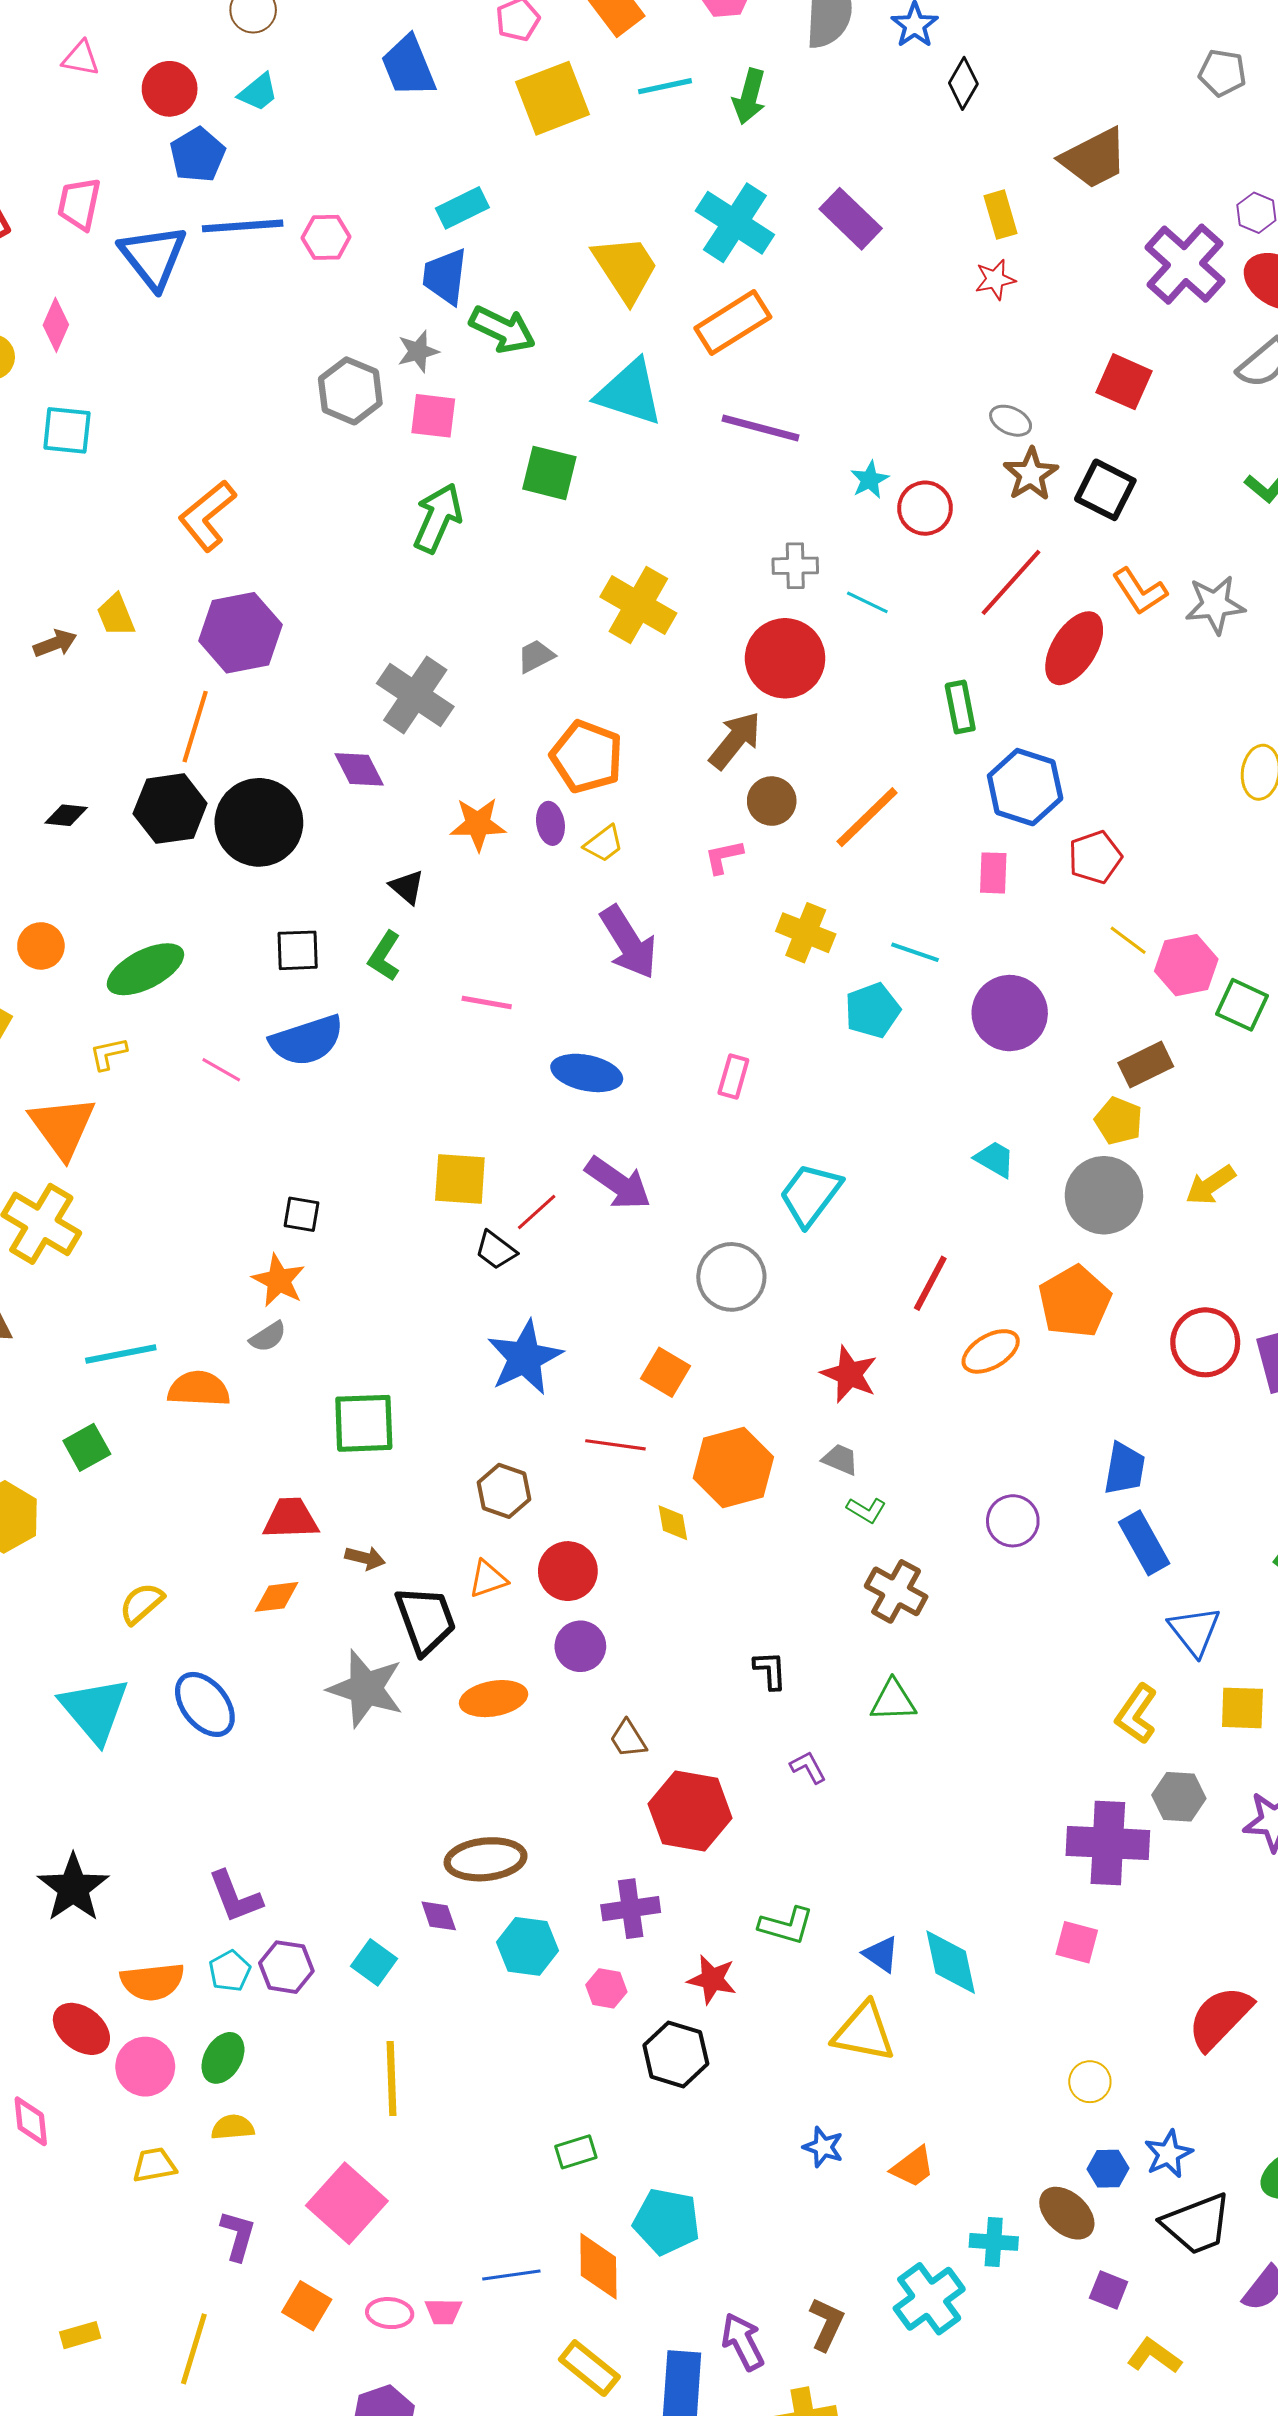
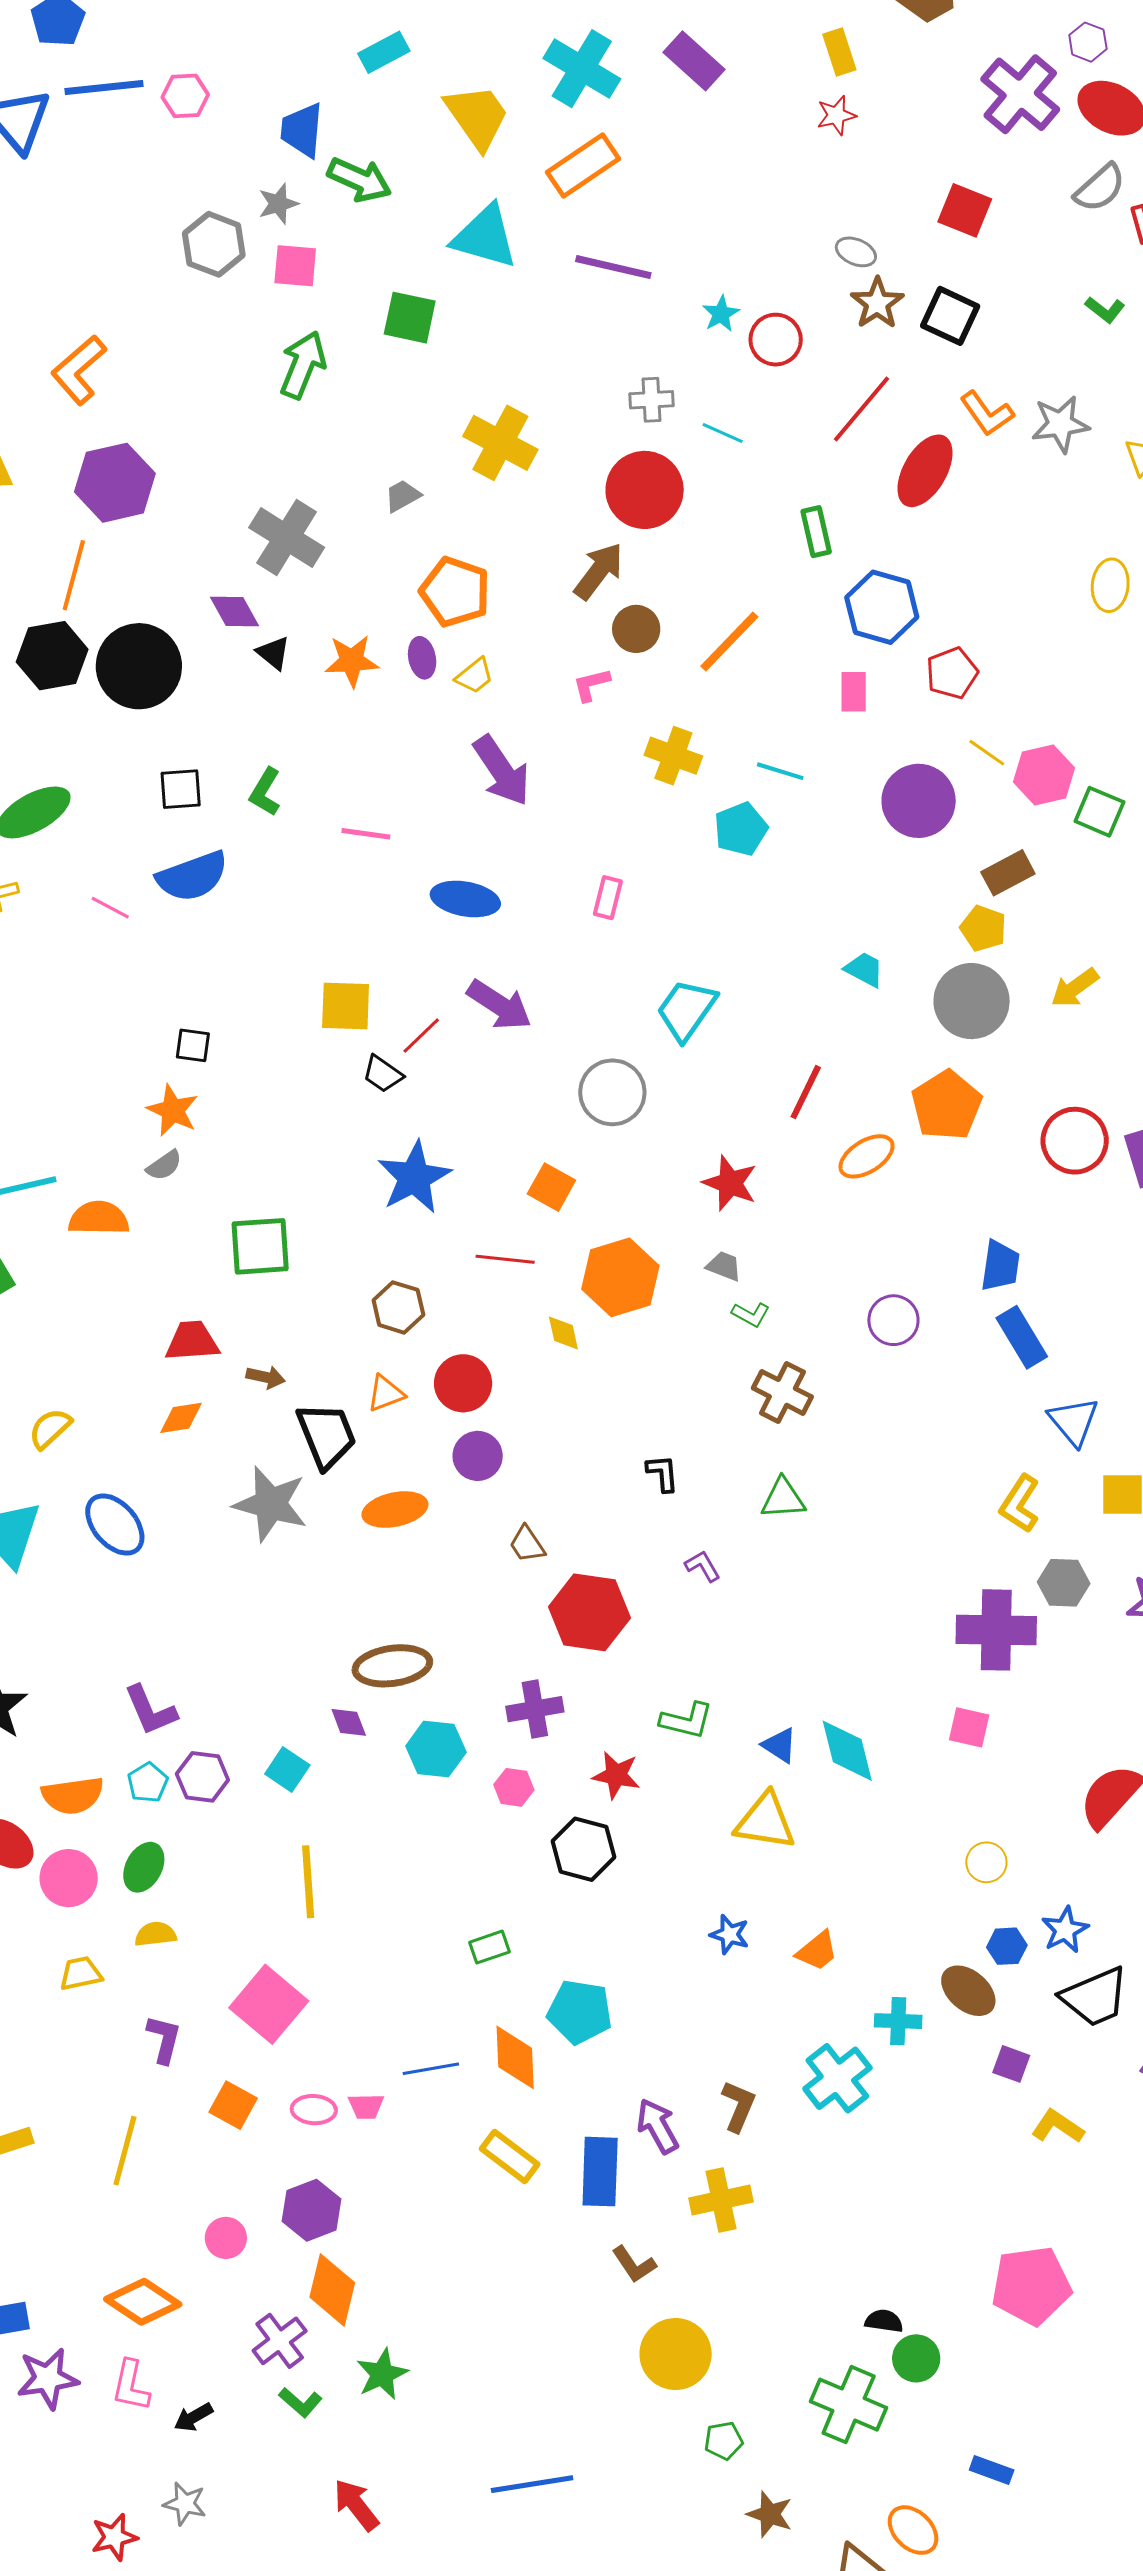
cyan rectangle: (462, 208) -> (384, 52), moved
black triangle: (407, 887) -> (273, 653), moved
purple circle: (1010, 1013) -> (919, 801), moved

